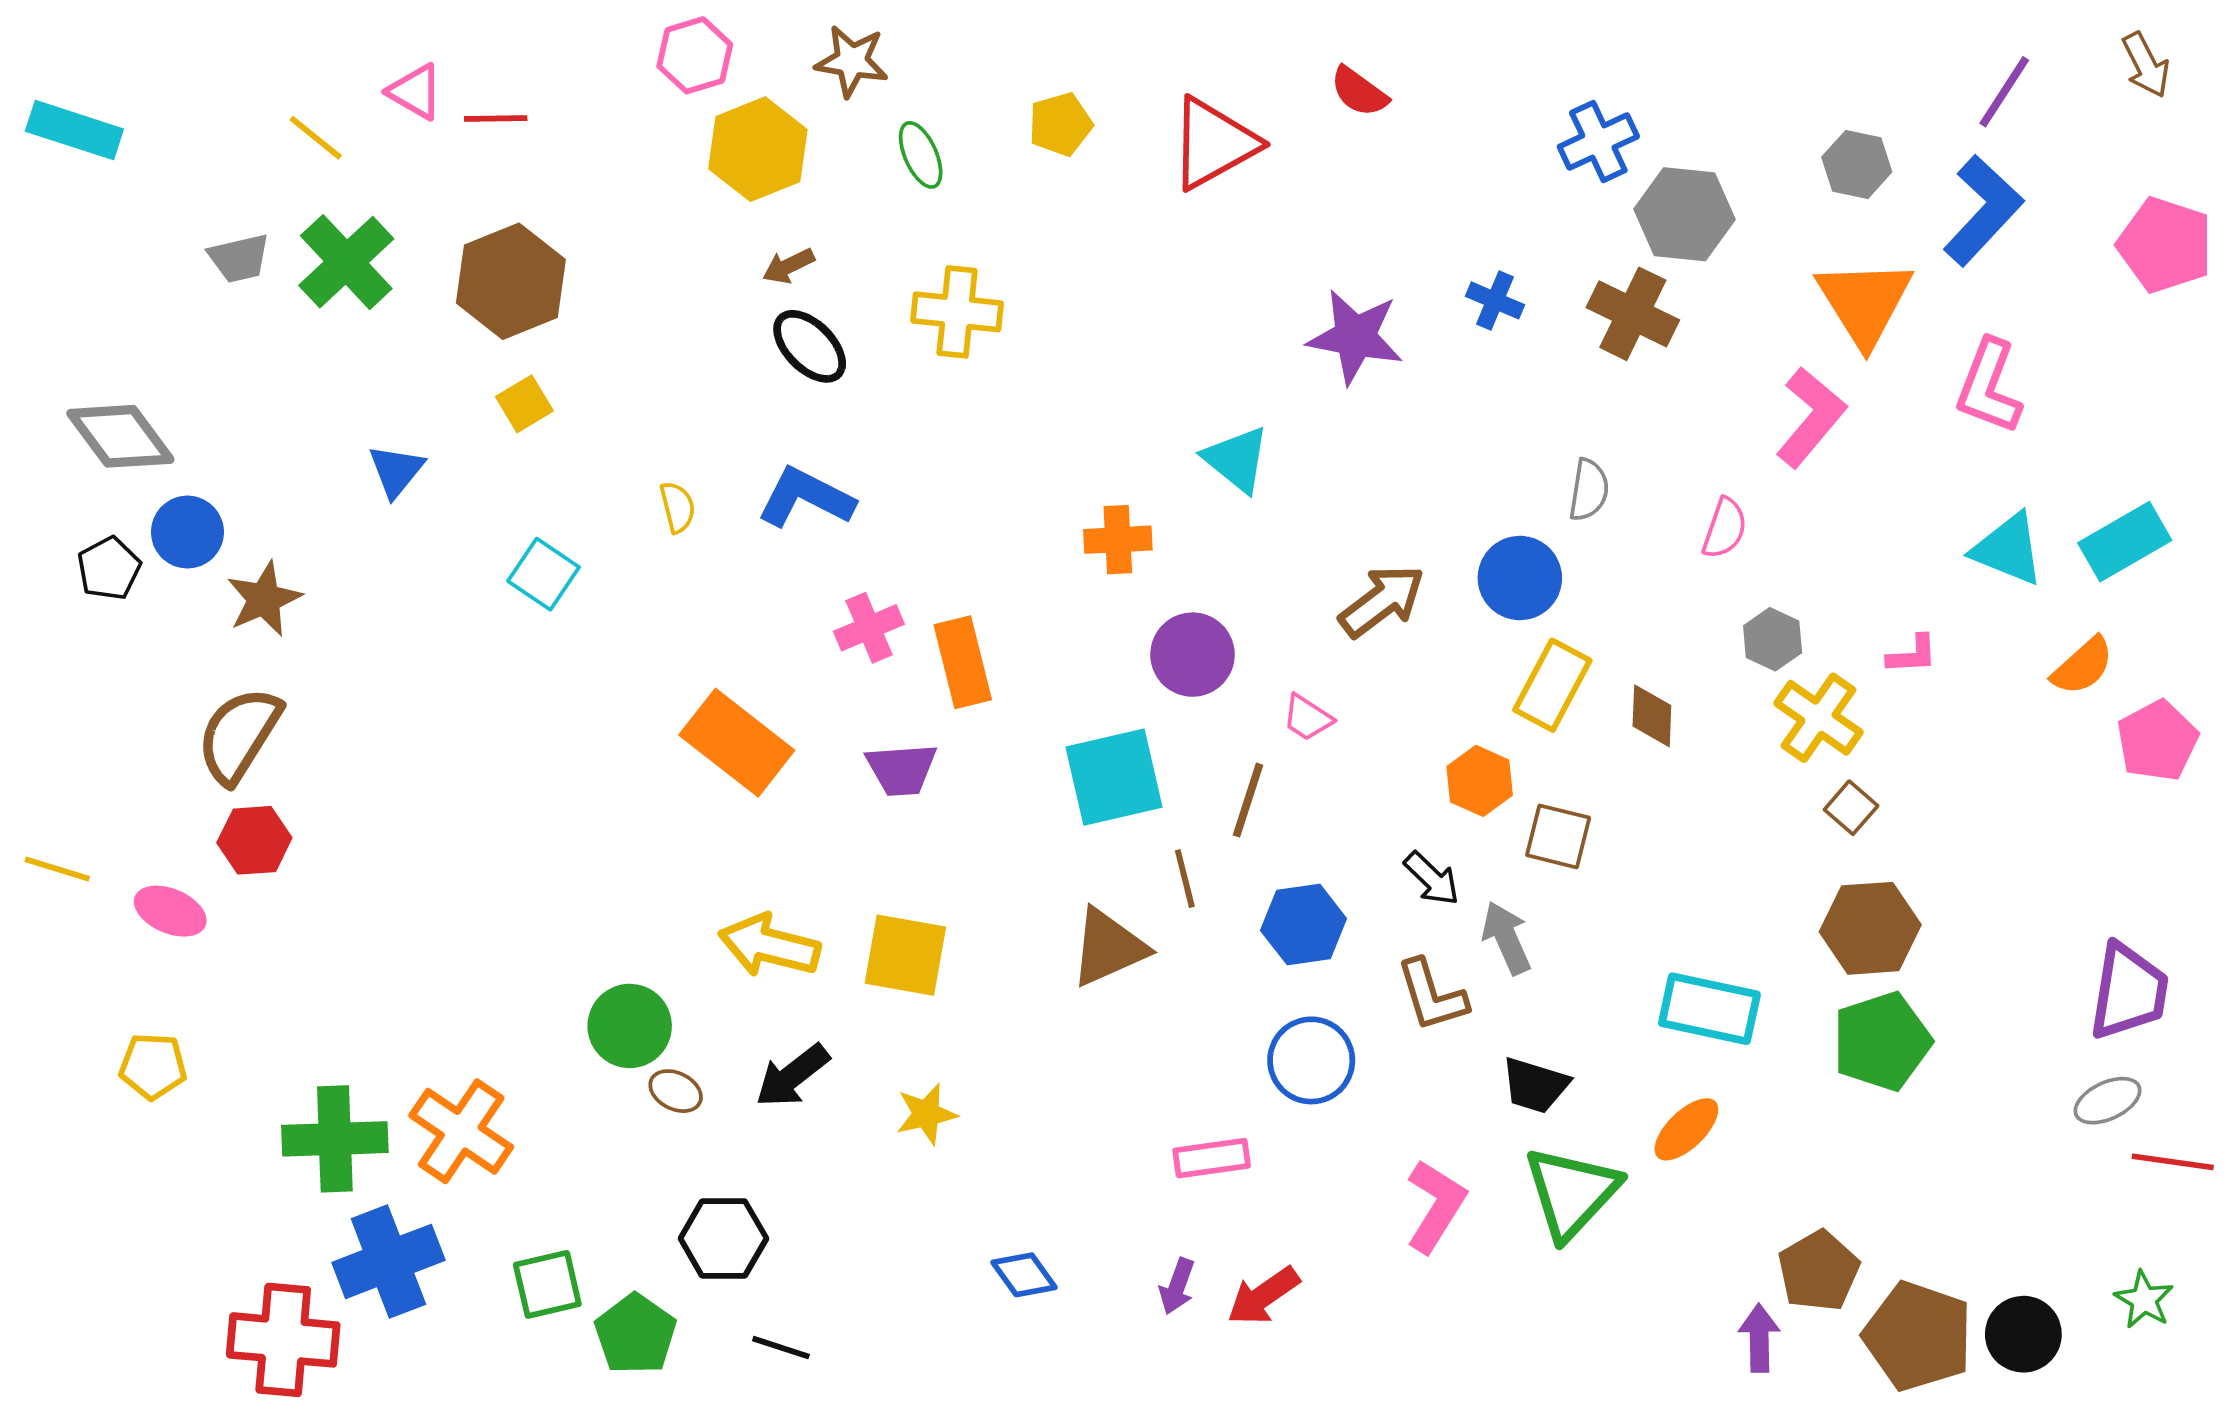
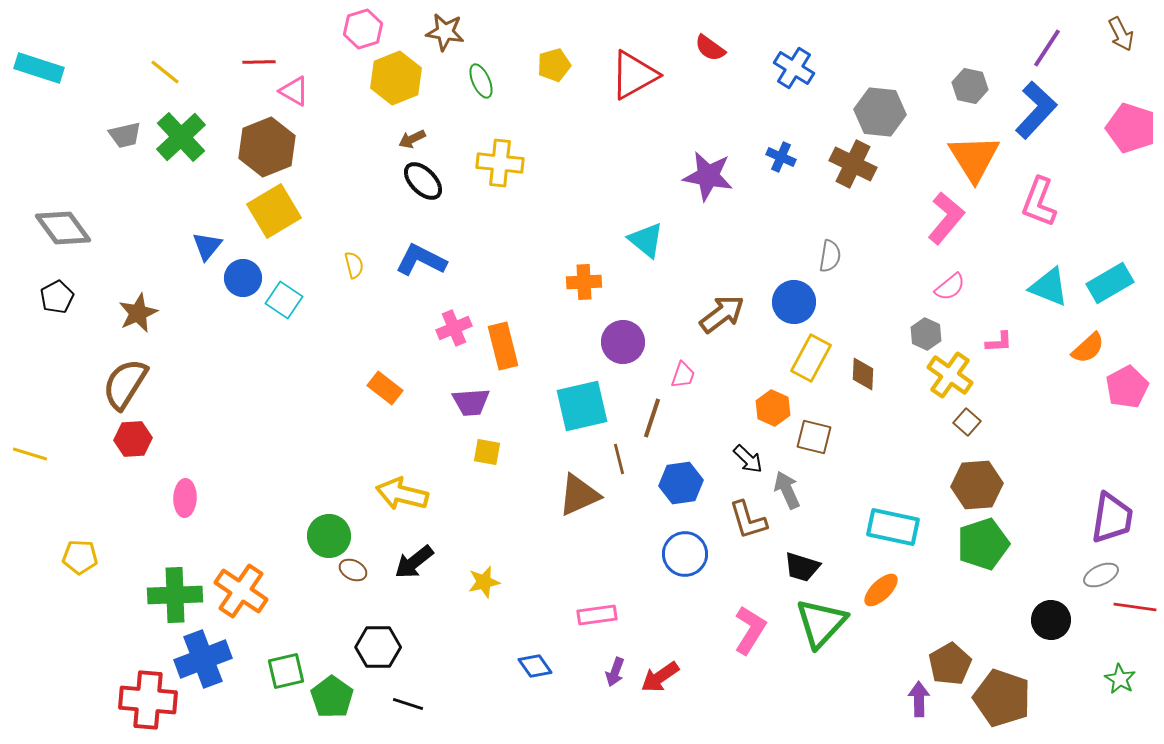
pink triangle: (415, 92) -> (294, 91), moved
blue cross: (1598, 142) -> (794, 68), moved, turned -33
yellow square: (524, 404) -> (274, 211), size x1.8
pink semicircle: (1725, 528) -> (950, 287), moved, turned 32
blue circle: (187, 532) -> (243, 278), moved
pink trapezoid: (1307, 718) -> (683, 375), turned -104
orange rectangle: (737, 743) -> (385, 388), size x0.6
pink ellipse: (170, 911) -> (185, 498), moved, turned 69
yellow square: (905, 955) -> (487, 452), moved, size x0.6
pink rectangle: (1212, 1158) -> (597, 615), moved
black circle: (2023, 1334) -> (1051, 620), moved

